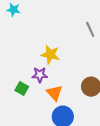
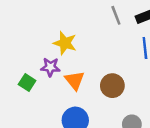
orange triangle: (54, 93) -> (75, 80), moved

